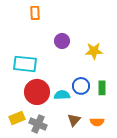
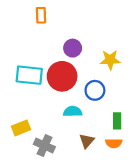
blue circle: (81, 86) -> (95, 90), moved
green rectangle: (102, 88) -> (117, 121), moved
red circle: (37, 92) -> (62, 76), moved
yellow rectangle: (17, 118) -> (21, 128), moved

